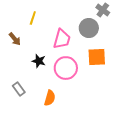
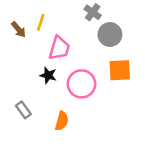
gray cross: (103, 10) -> (93, 12), moved
brown arrow: (15, 39) -> (19, 30), moved
pink trapezoid: (62, 39) -> (59, 48), moved

